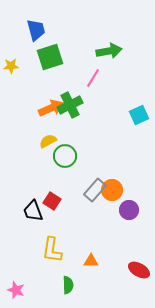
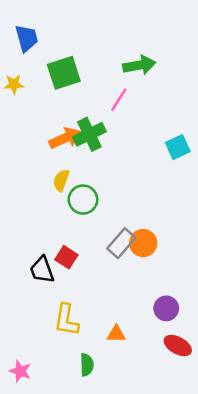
blue trapezoid: (36, 30) -> (27, 38), moved
yellow semicircle: (48, 141) -> (61, 180), turned -42
purple circle: (129, 210) -> (166, 308), moved

